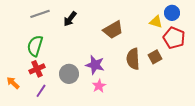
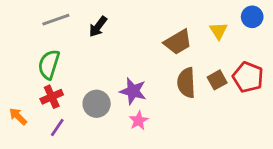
blue circle: (172, 13) -> (252, 17), moved
yellow triangle: (156, 22) -> (219, 31), turned 40
brown trapezoid: (113, 30) -> (178, 42), moved
red pentagon: (174, 38) -> (248, 77), moved

